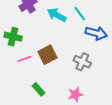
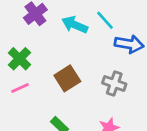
green cross: (13, 37) -> (20, 59), turned 36
pink line: (24, 59) -> (20, 88), moved

